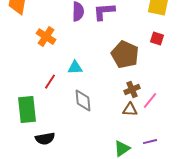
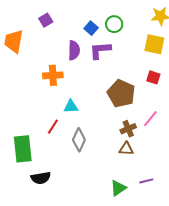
orange cross: (46, 37) -> (53, 75), moved, turned -36
red line: (50, 82) -> (53, 127), moved
gray diamond: (83, 101) -> (79, 140), turned 30
pink line: (150, 101) -> (150, 119), moved

